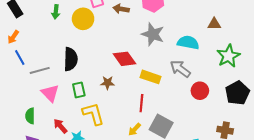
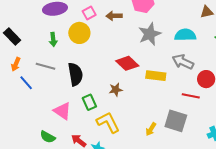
green arrow: (56, 12) -> (53, 40), moved
gray star: (153, 34) -> (150, 34), turned -30
gray line: (40, 70) -> (46, 66), moved, turned 42
red line: (141, 103) -> (191, 96), moved, turned -72
green semicircle: (30, 116) -> (48, 137), turned -49

